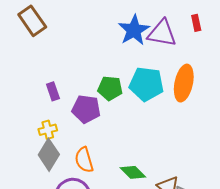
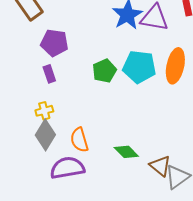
green pentagon: (110, 88) -> (104, 71), turned -30
purple pentagon: (86, 109) -> (54, 43), moved

